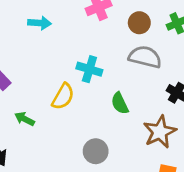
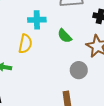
gray circle: (96, 151) -> (79, 70), moved

